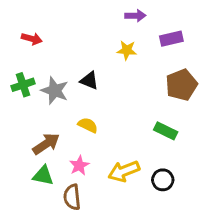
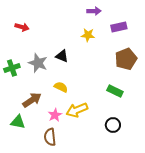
green cross: (23, 85) -> (12, 68), moved
yellow arrow: (124, 171) -> (77, 110), moved
green triangle: (43, 176) -> (18, 122), moved

